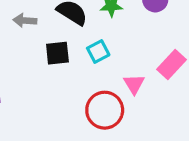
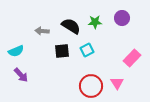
pink triangle: (134, 84) -> (117, 83), moved

